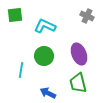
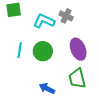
gray cross: (87, 16) -> (66, 16), moved
cyan line: (21, 70) -> (20, 50), moved

